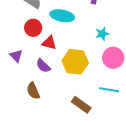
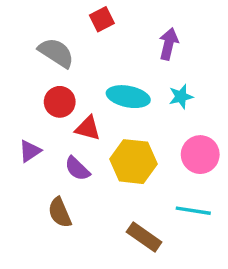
cyan ellipse: (62, 16) -> (128, 97), moved
cyan star: (102, 34) -> (181, 97), moved
purple triangle: (16, 56) -> (30, 151), turned 40

